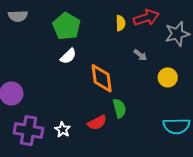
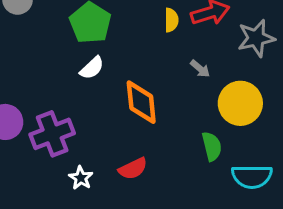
yellow circle: (168, 77) -> (240, 103), size x1.5
green semicircle: (119, 108) -> (212, 146), moved
purple cross: (29, 131) -> (52, 134), moved, turned -32

